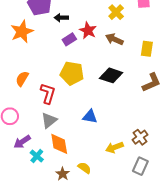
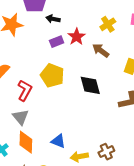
black diamond: (111, 75) -> (90, 85), turned 45
blue triangle: (90, 116) -> (58, 141), moved
gray triangle: (49, 120) -> (21, 117), turned -42

